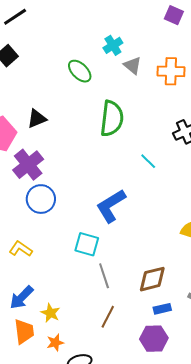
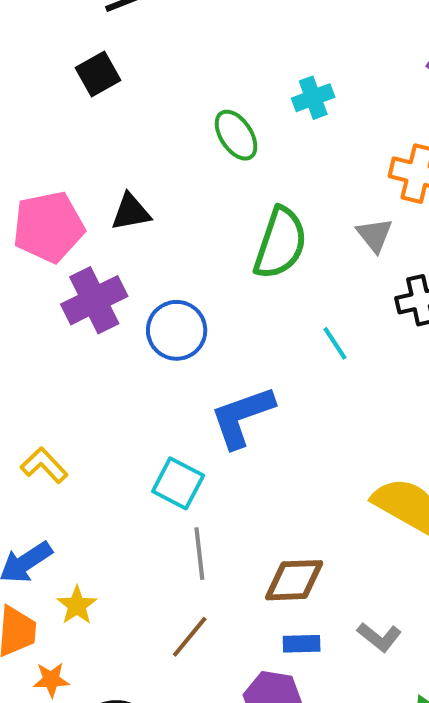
gray triangle: (132, 65) -> (374, 235), moved
blue circle: (41, 199) -> (177, 330), moved
orange star: (55, 343) -> (51, 680), moved

